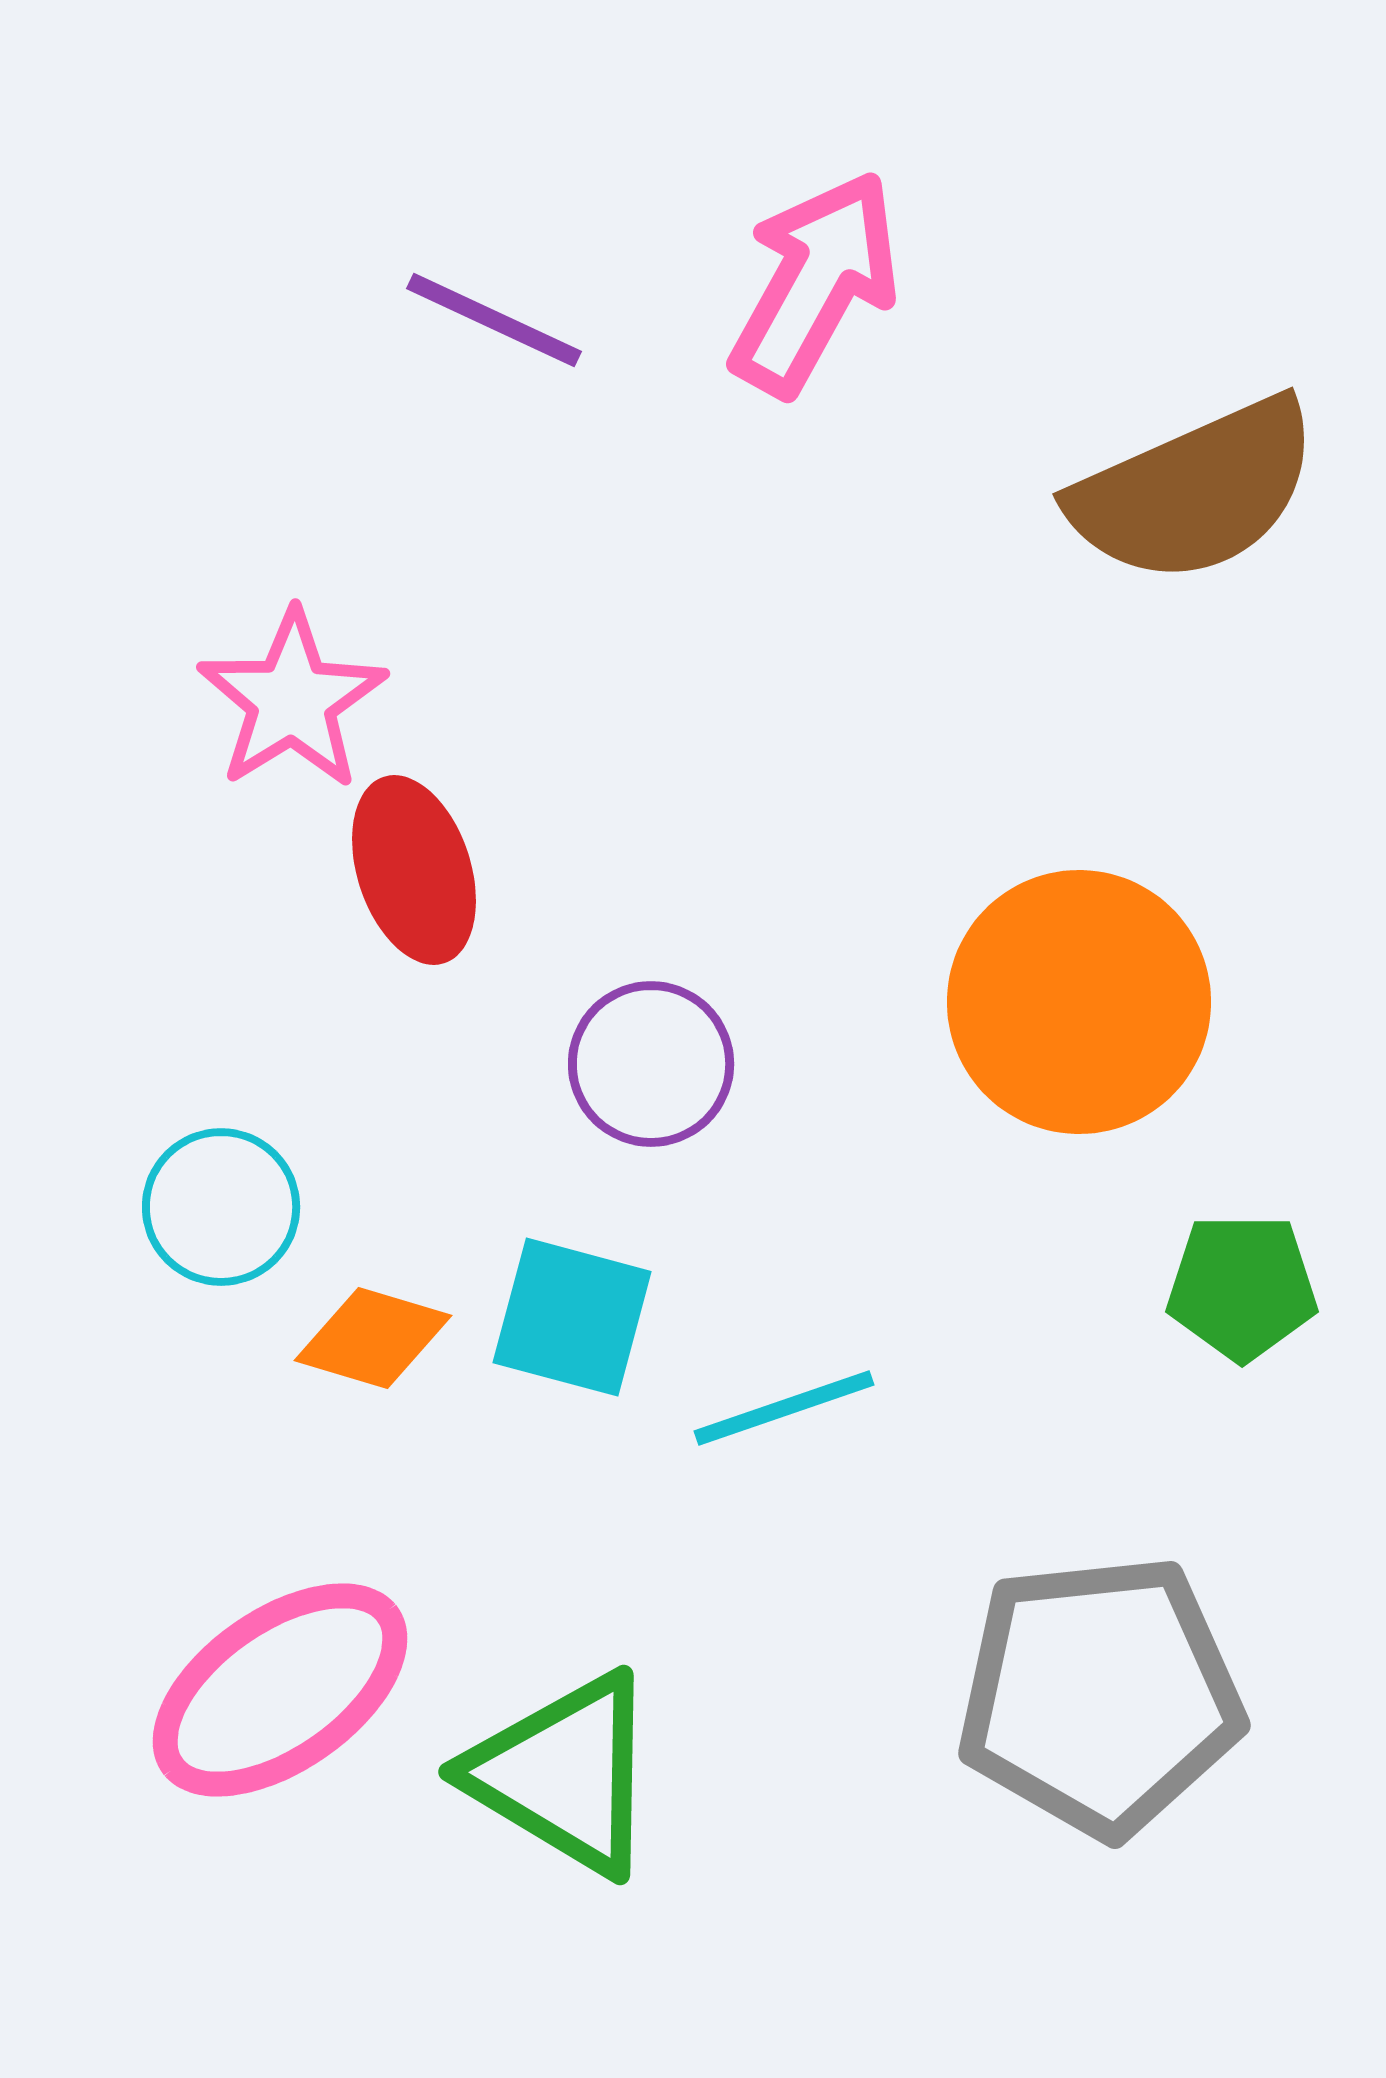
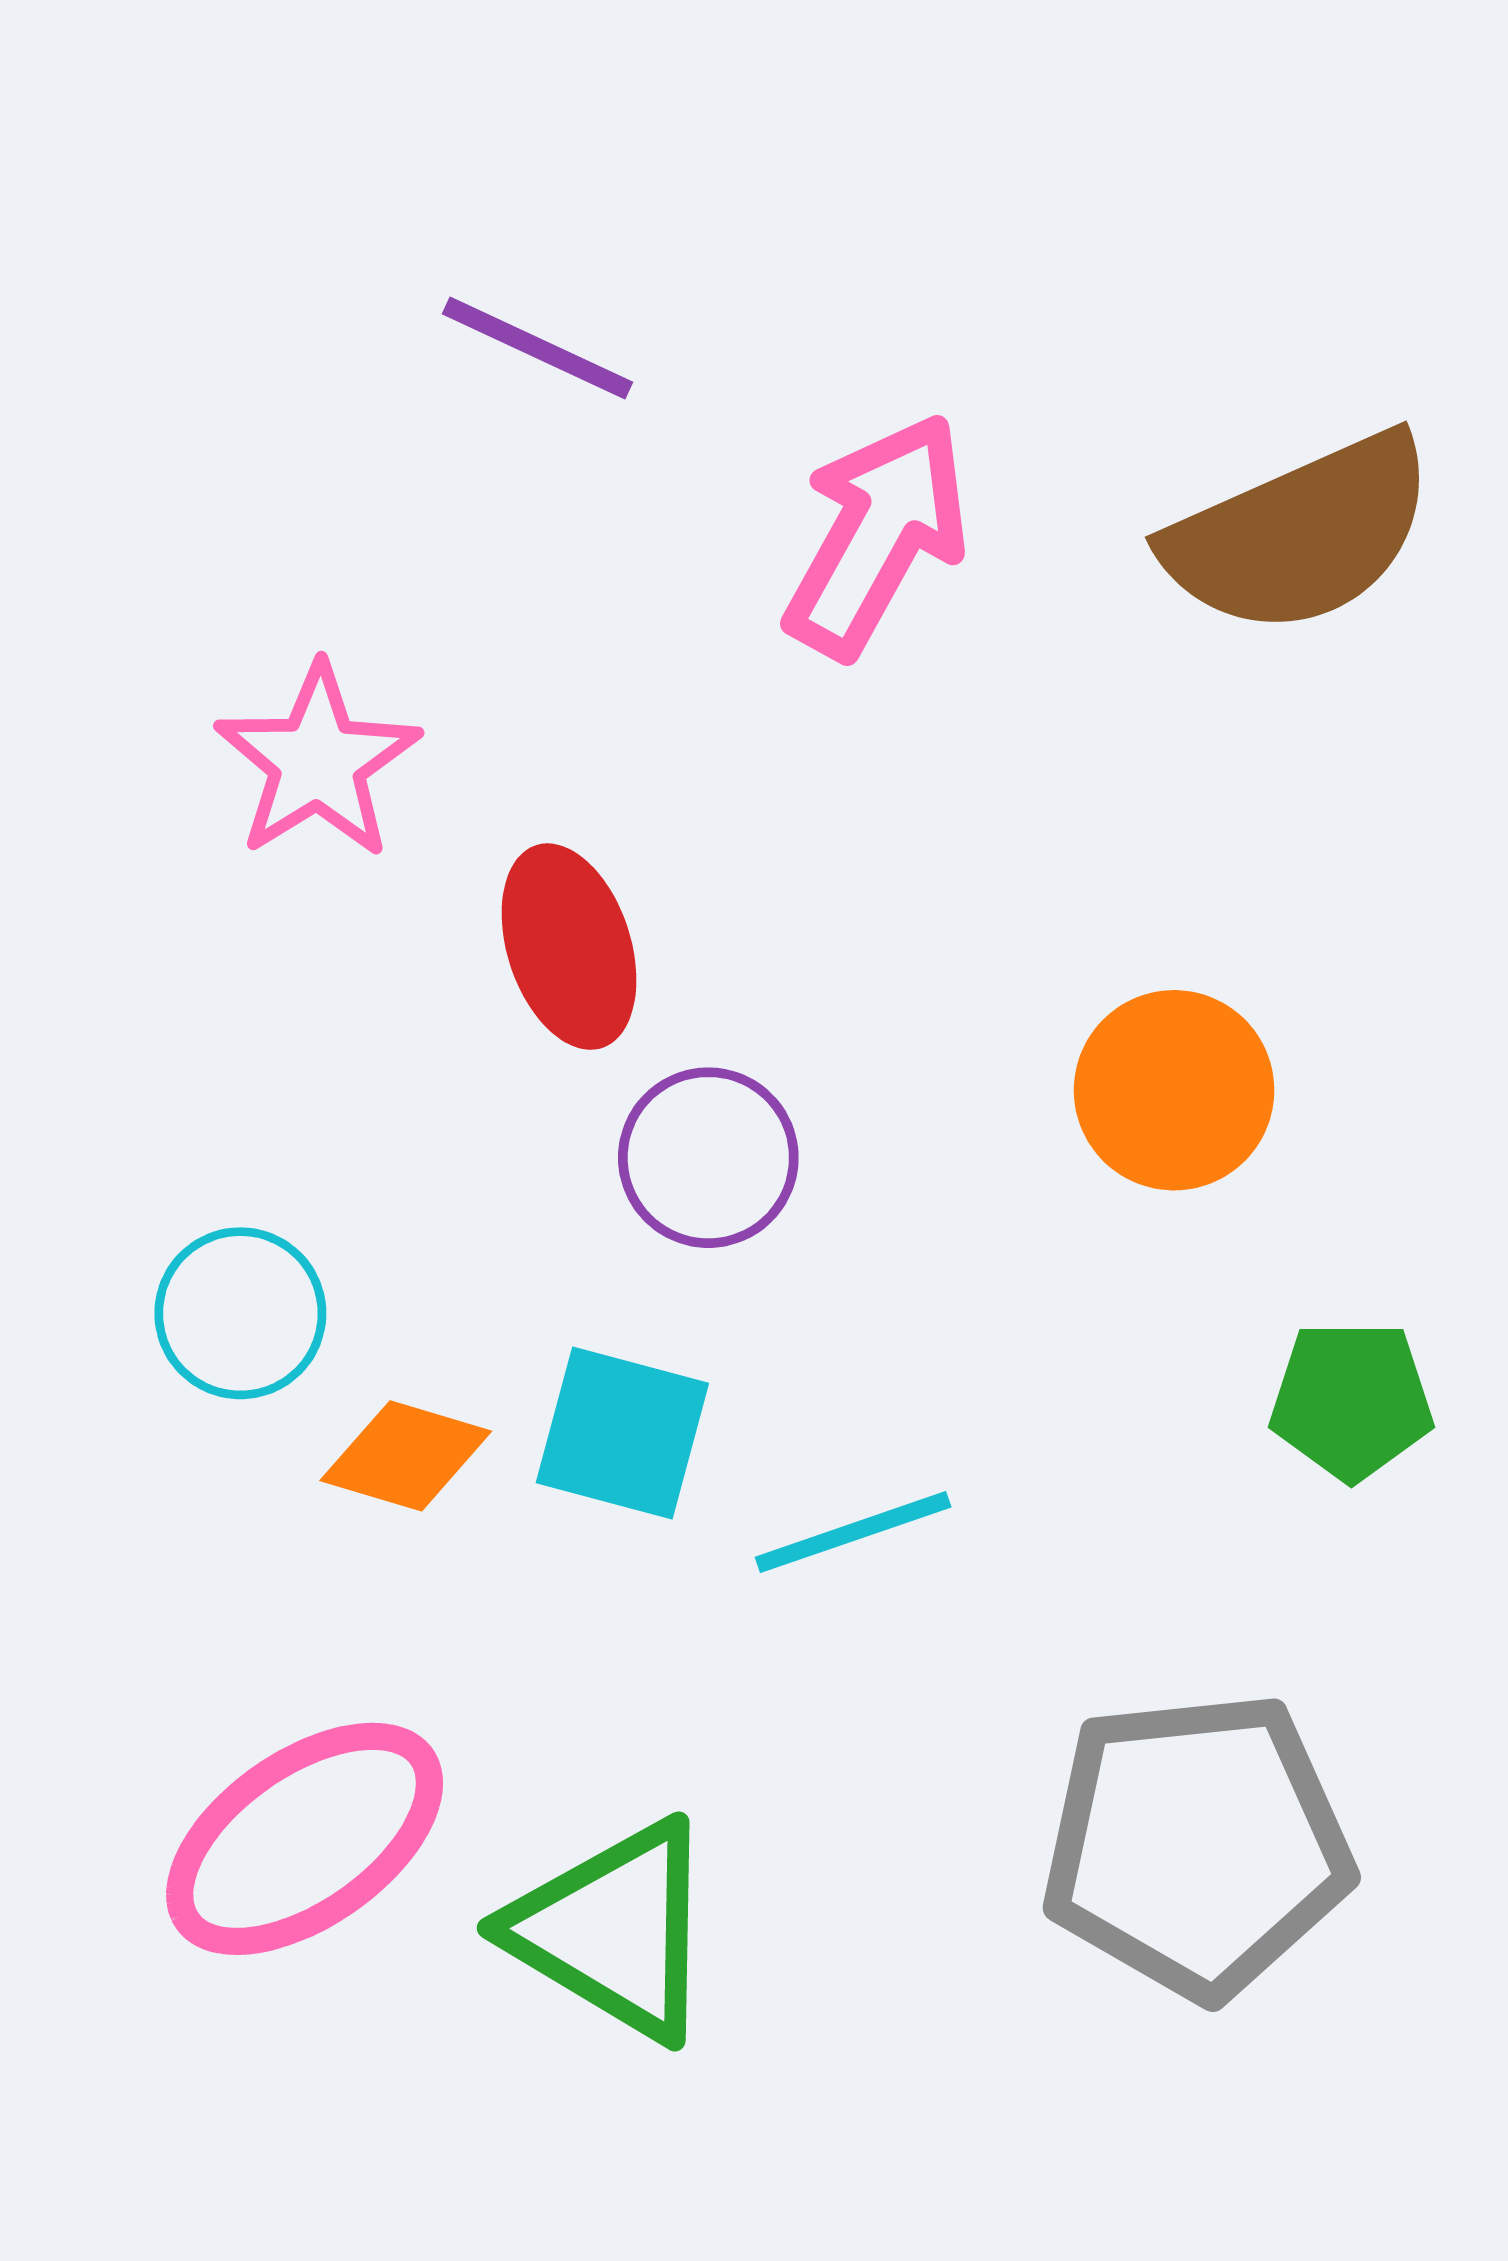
pink arrow: (815, 283) -> (877, 535), moved
red ellipse: (414, 870) -> (569, 947), moved
orange circle: (1079, 1002) -> (1174, 1090), size x0.7

